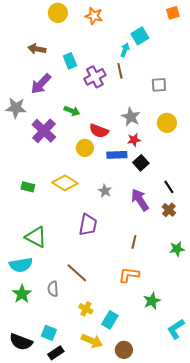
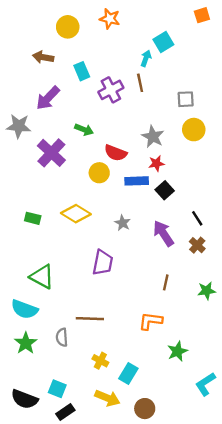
yellow circle: (58, 13) -> (68, 27), moved
yellow circle: (167, 123) -> (194, 130), moved
brown line: (134, 242) -> (166, 282), moved
cyan semicircle: (21, 265) -> (25, 309), turned 30
brown line: (77, 273) -> (90, 319), turned -40

